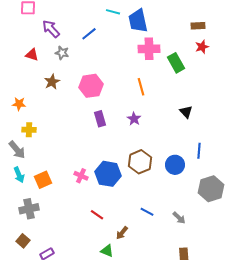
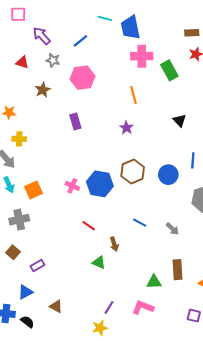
pink hexagon: (91, 86) -> (83, 78), moved
purple rectangle: (100, 119) -> (75, 122), moved
brown arrow: (122, 233) -> (114, 244), turned -56

